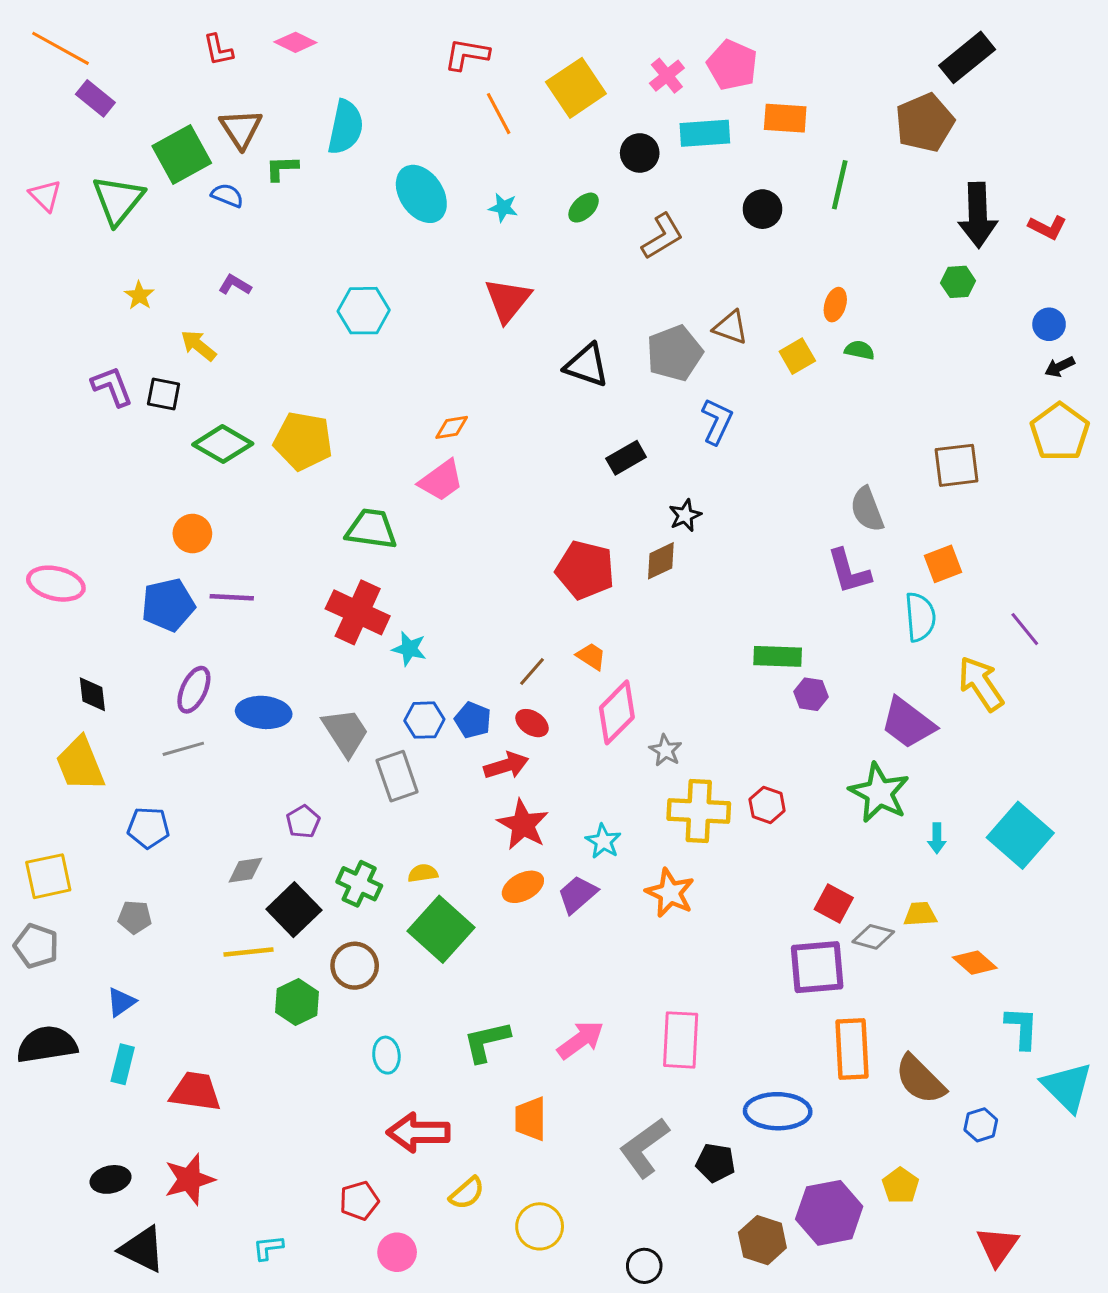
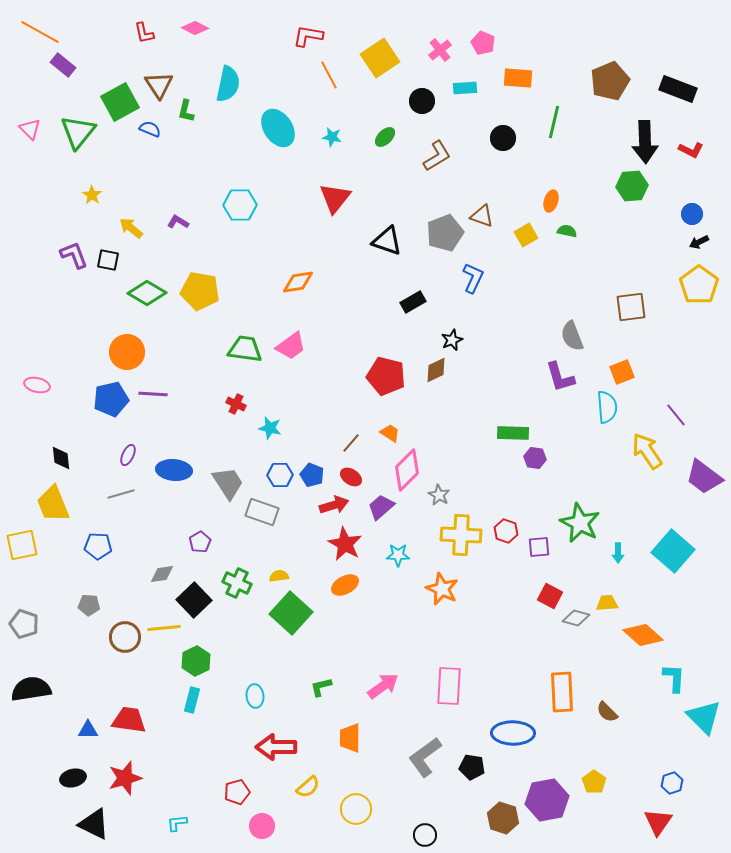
black rectangle: (967, 57) -> (678, 89), moved, turned 60
pink pentagon: (732, 65) -> (483, 43), size x0.7
cyan rectangle: (705, 133) -> (465, 88), size x0.7
green L-shape: (282, 168) -> (186, 111), turned -75
green hexagon: (958, 282) -> (632, 186), size x1.4
purple L-shape: (235, 285) -> (178, 222), moved
orange diamond: (452, 427) -> (298, 282), size x1.4
pink trapezoid: (441, 480) -> (291, 346), moved
orange circle: (192, 534) -> (127, 352), size x1.4
pink ellipse: (56, 584) -> (37, 385), size x0.7
red cross: (358, 612) -> (236, 404), size x0.5
purple ellipse: (194, 690) -> (128, 455), size x0.7
purple trapezoid: (908, 723) -> (704, 477), moved
gray rectangle: (397, 776) -> (262, 512), turned -52
cyan star: (603, 841) -> (398, 555), turned -30
yellow square: (48, 876) -> (22, 545), moved
purple trapezoid: (578, 894) -> (381, 507), moved
orange diamond: (975, 963) -> (643, 635), size x1.4
brown circle: (355, 966) -> (125, 637), moved
purple square: (817, 967) -> (539, 547), moved, size x0.6
blue triangle: (121, 1002) -> (88, 730), moved, turned 35
green L-shape: (487, 1041) -> (321, 687), size x0.7
cyan rectangle: (123, 1064) -> (192, 700), moved
brown semicircle: (920, 1079) -> (607, 712), size x0.6
blue hexagon: (981, 1125) -> (672, 783), moved

